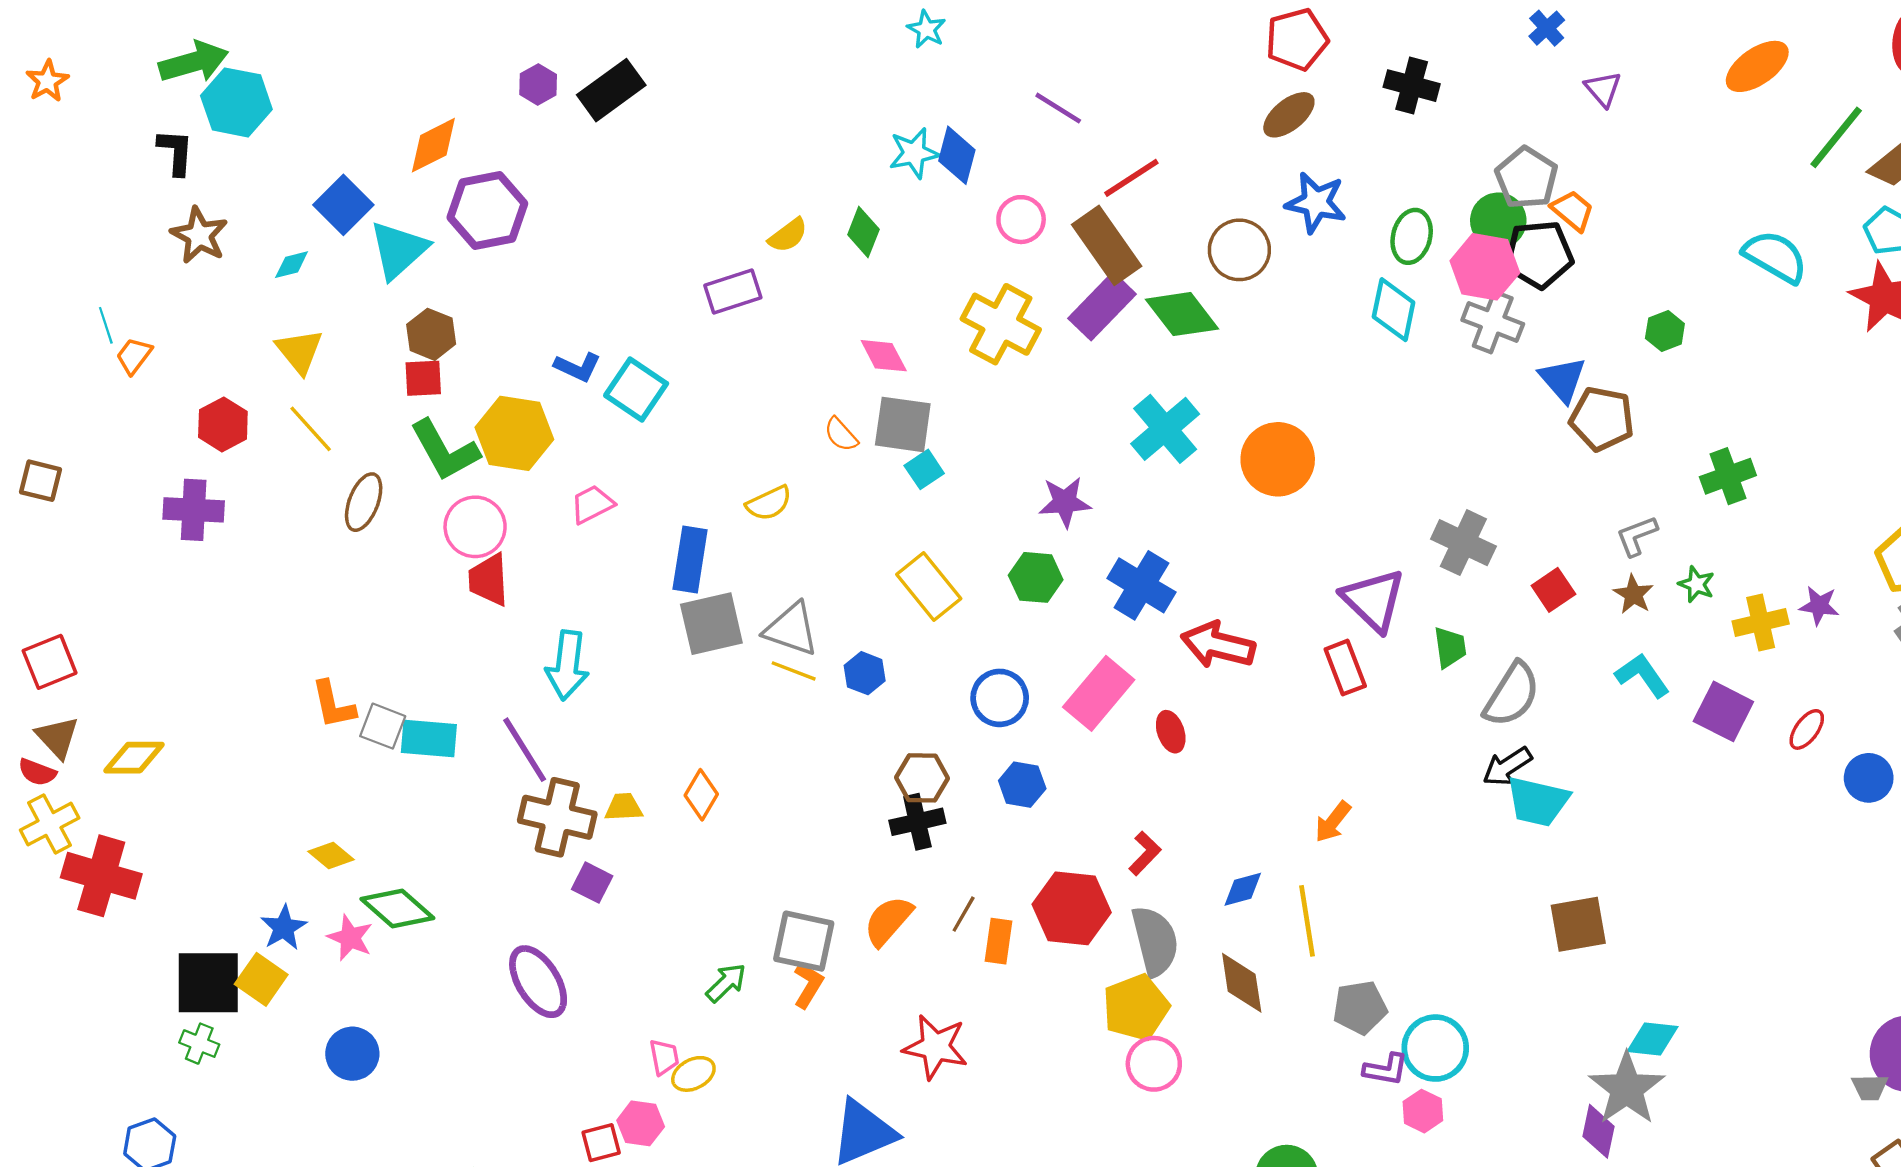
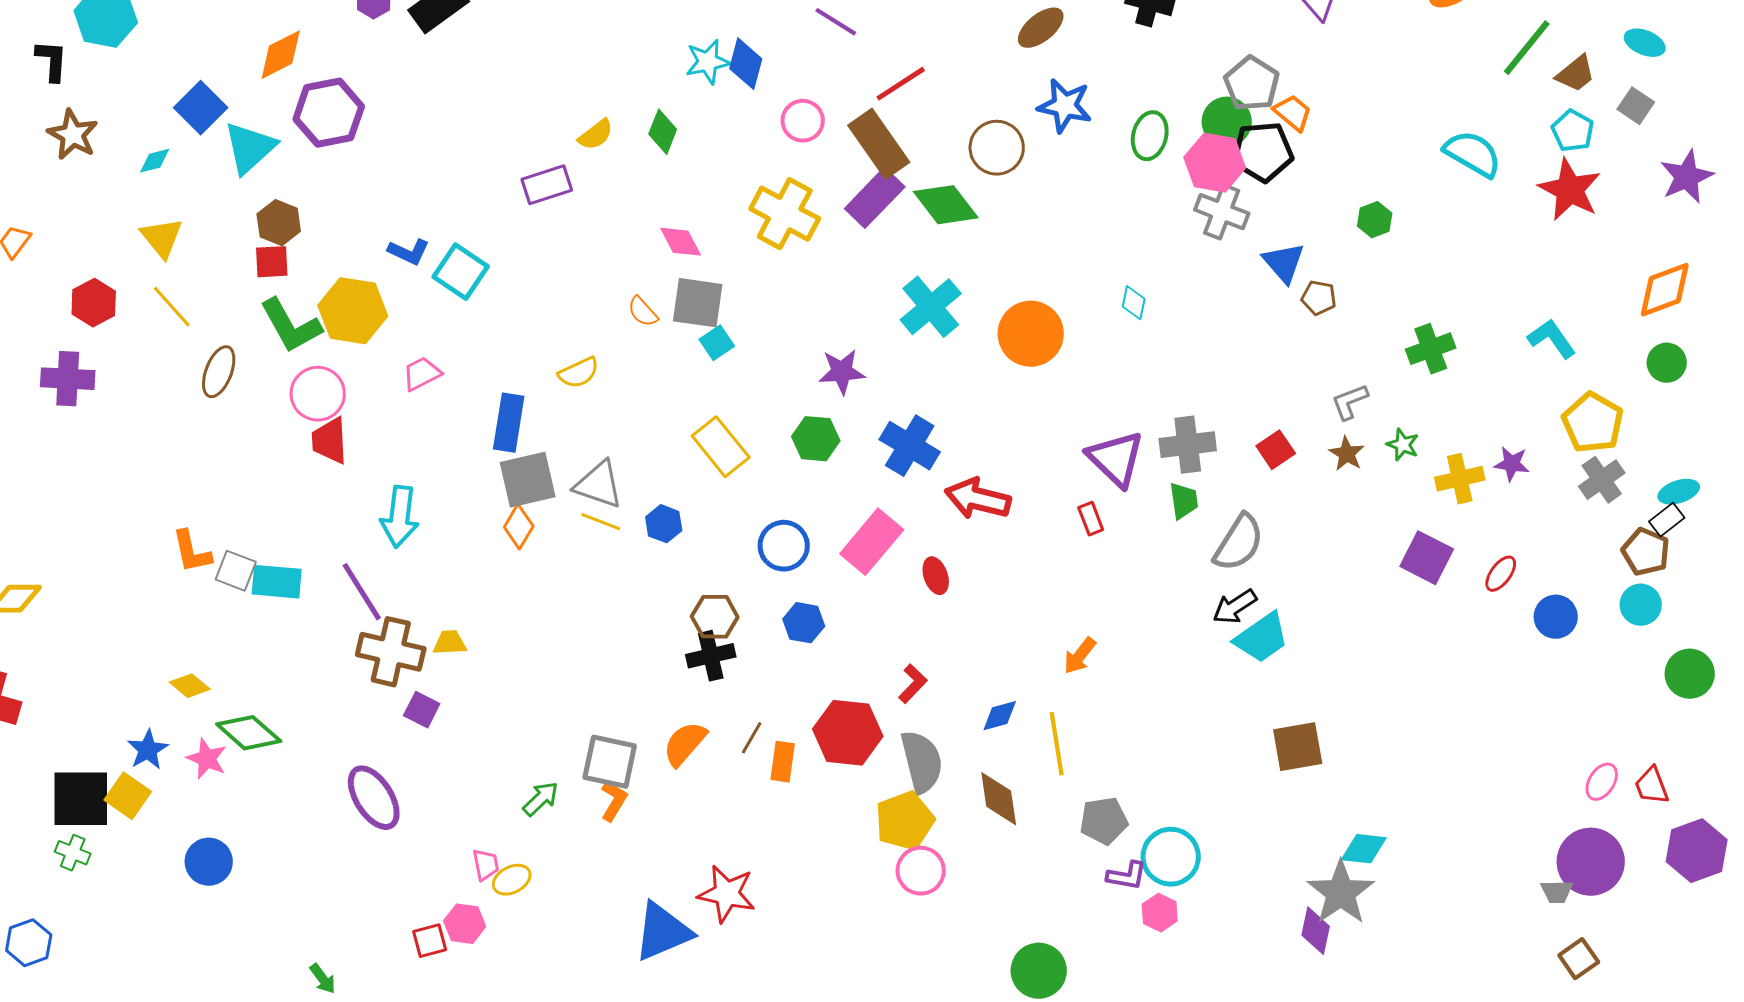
cyan diamond: (1394, 310) -> (1134, 303), moved, size x0.6
brown pentagon: (1602, 419) -> (1319, 298), size x0.6
gray cross: (1463, 543) -> (1188, 445), moved, turned -32
red rectangle: (1345, 668) -> (1091, 519), size x0.7
cyan L-shape: (1642, 675) -> (1552, 339), moved
orange diamond: (701, 795) -> (519, 527), moved
cyan trapezoid: (1538, 802) -> (1262, 638), turned -48
red star: (935, 1047) -> (727, 894), moved

